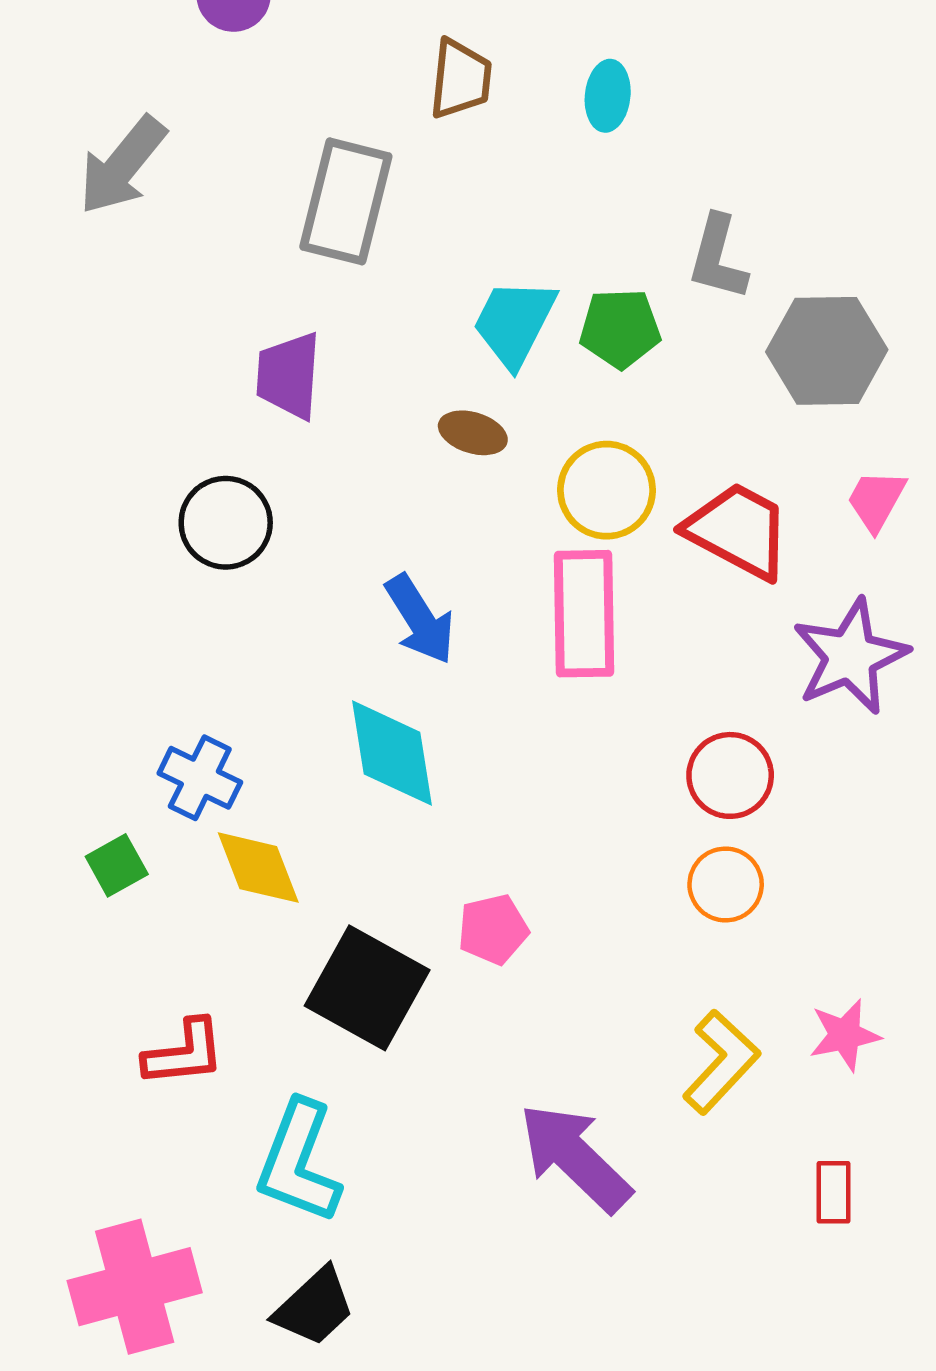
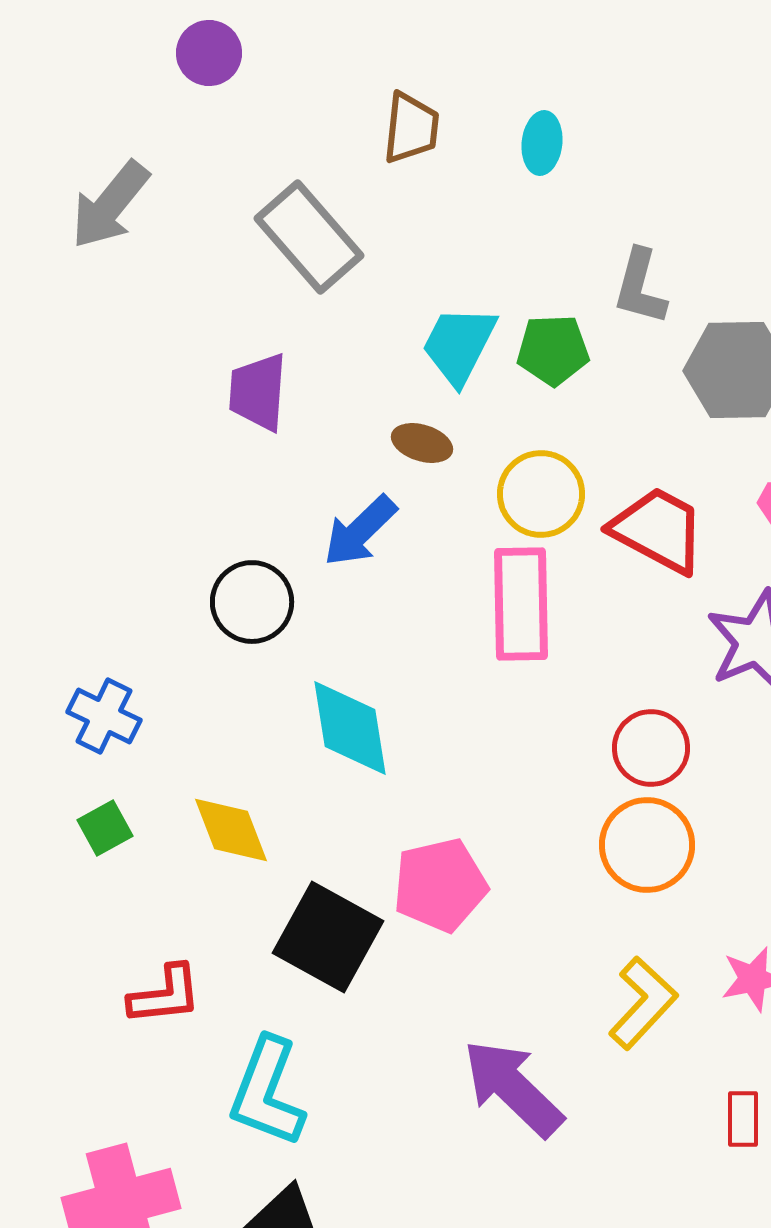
gray rectangle: (346, 201) -> (309, 237), turned -55
black circle: (226, 523) -> (252, 602), moved
blue arrow: (420, 619) -> (360, 531), moved, turned 78
blue cross: (200, 778) -> (104, 716), moved
orange circle: (726, 884) -> (647, 845), size x1.4
pink pentagon: (493, 929) -> (440, 885), size x1.5

